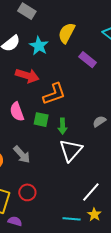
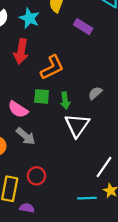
red arrow: (27, 76) -> (21, 51), turned 90
pink semicircle: (17, 112) -> (18, 109), moved, turned -30
gray semicircle: (99, 121) -> (95, 93), moved

